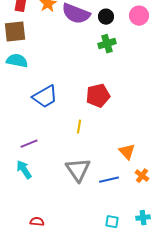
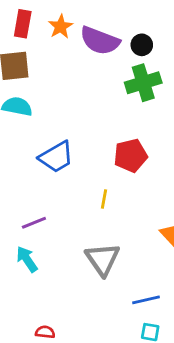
green cross: (107, 44) -> (143, 83), size x1.4
blue line: (109, 180) -> (146, 300), moved

